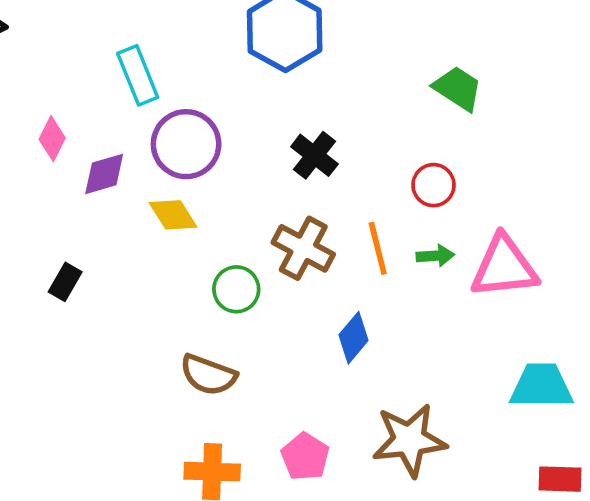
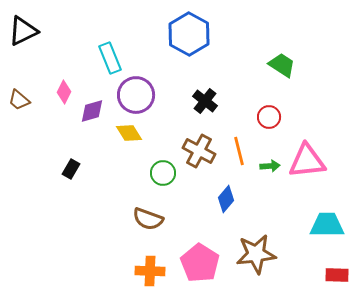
green arrow: (435, 256) -> (270, 166), moved
pink pentagon: (305, 457) -> (200, 263), size x1.5

